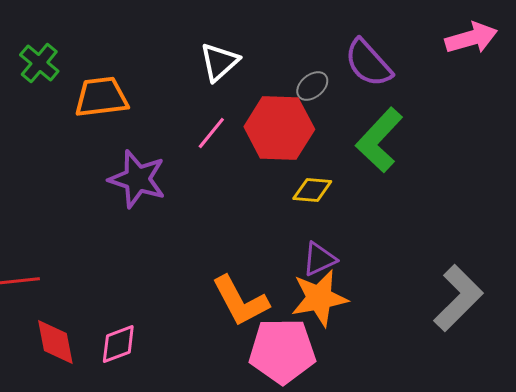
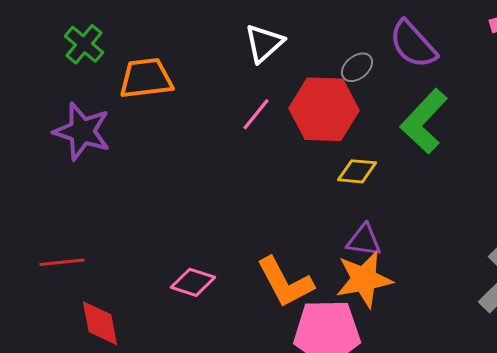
purple star: (137, 179) -> (82, 131), moved
purple triangle: (319, 259) -> (364, 240), turned 33
pink diamond: (118, 344) -> (193, 282), moved, turned 39

